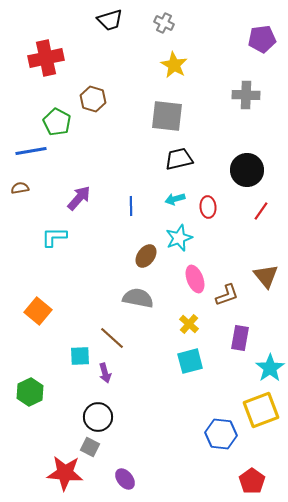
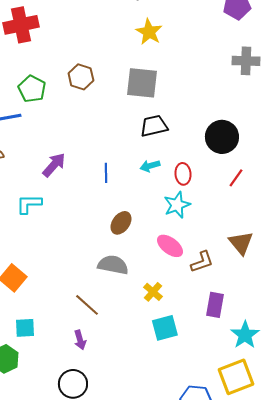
gray cross: (246, 95) -> (246, 61), moved
brown hexagon: (93, 99) -> (81, 77), moved
cyan star: (179, 238) -> (177, 205), moved
pink ellipse: (195, 279) -> (170, 246), turned -32
yellow cross: (189, 324) -> (153, 292), moved
cyan square: (80, 356) -> (25, 328), moved

